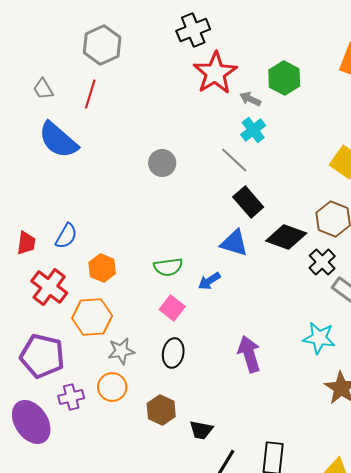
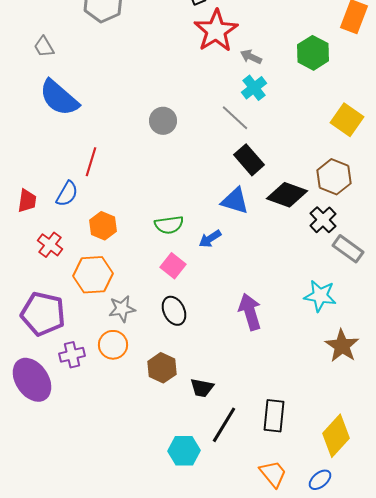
green hexagon: (284, 78) -> (313, 53), moved
red line: (90, 94) -> (91, 162), moved
red cross: (49, 287) -> (50, 245), size x0.7
black ellipse: (173, 353) -> (174, 311), turned -36

